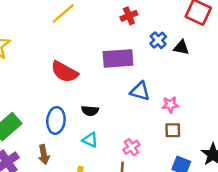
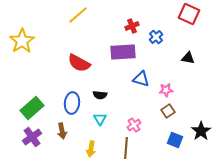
red cross: (129, 16) -> (132, 26), moved
black triangle: (181, 47) -> (188, 58), moved
brown square: (173, 130) -> (168, 111), turned -32
cyan triangle: (90, 140) -> (100, 119), turned 32

